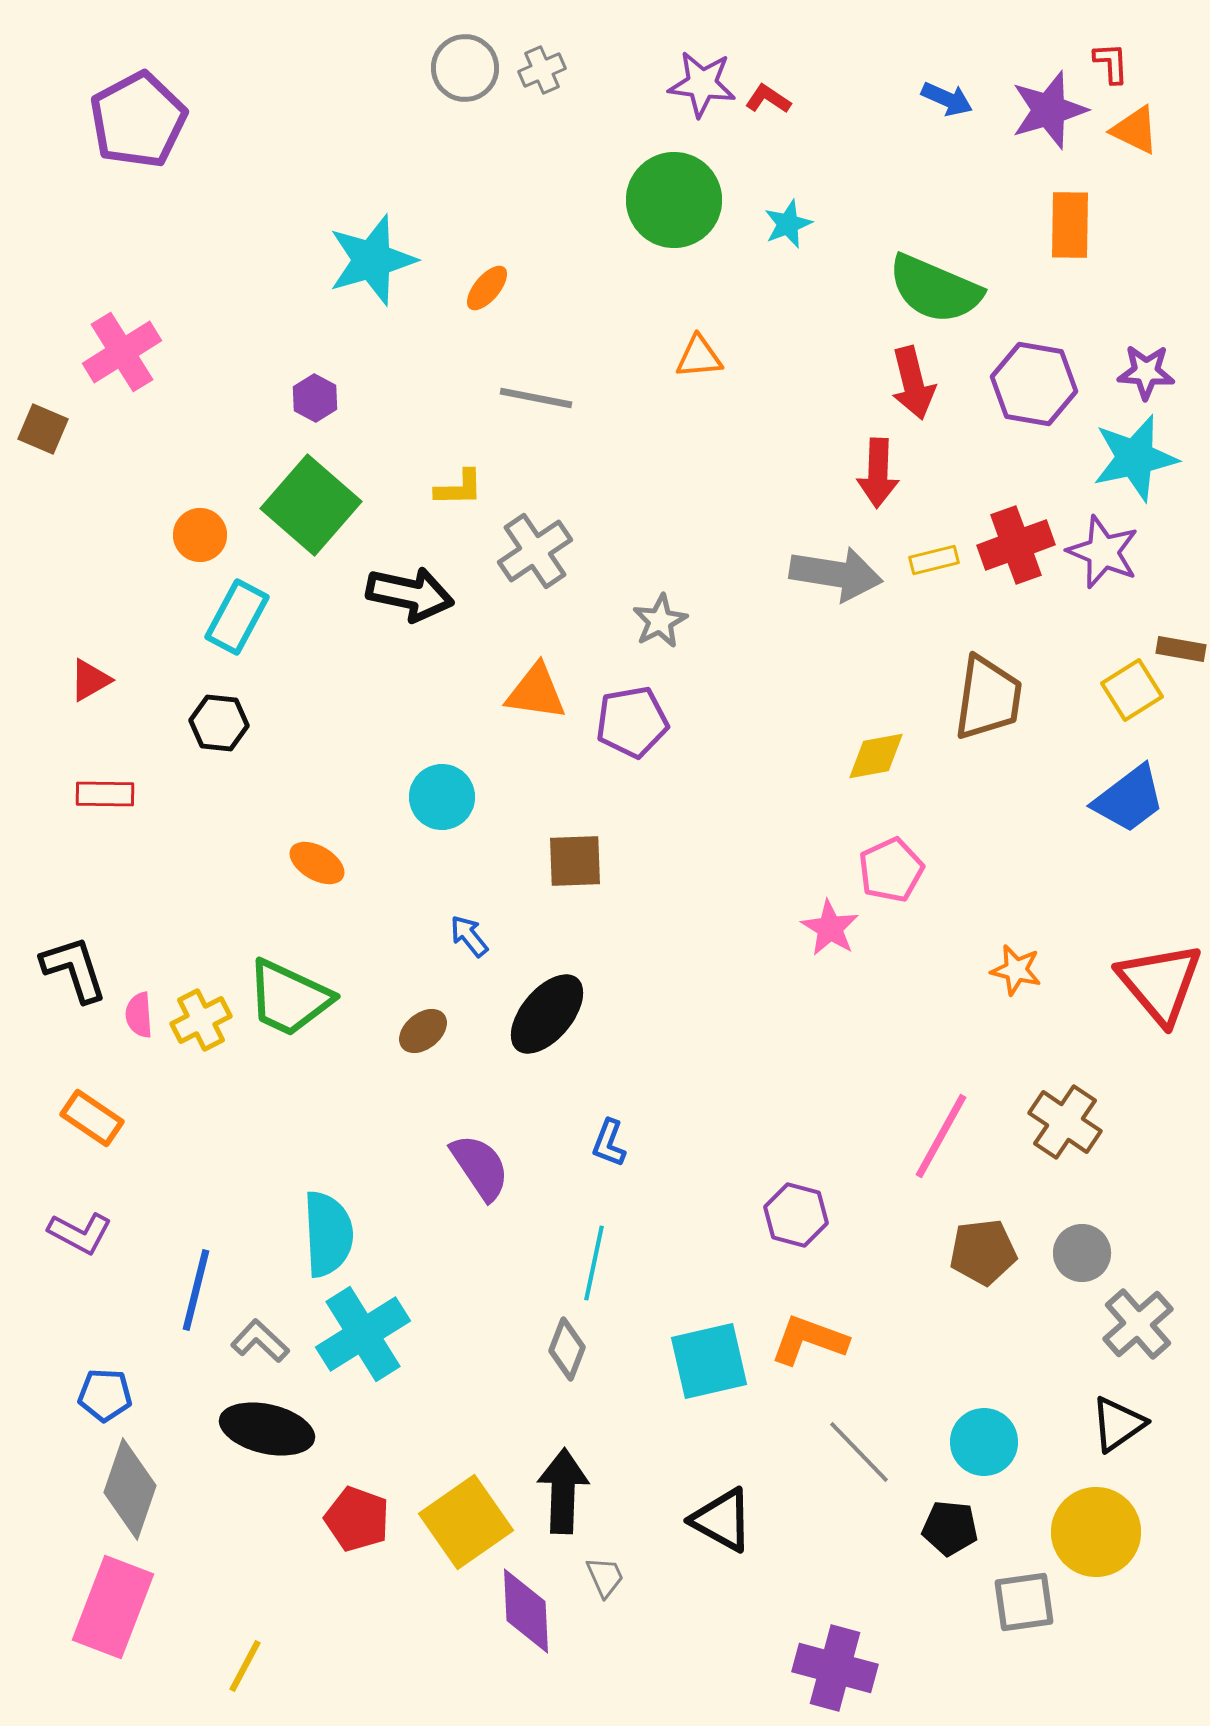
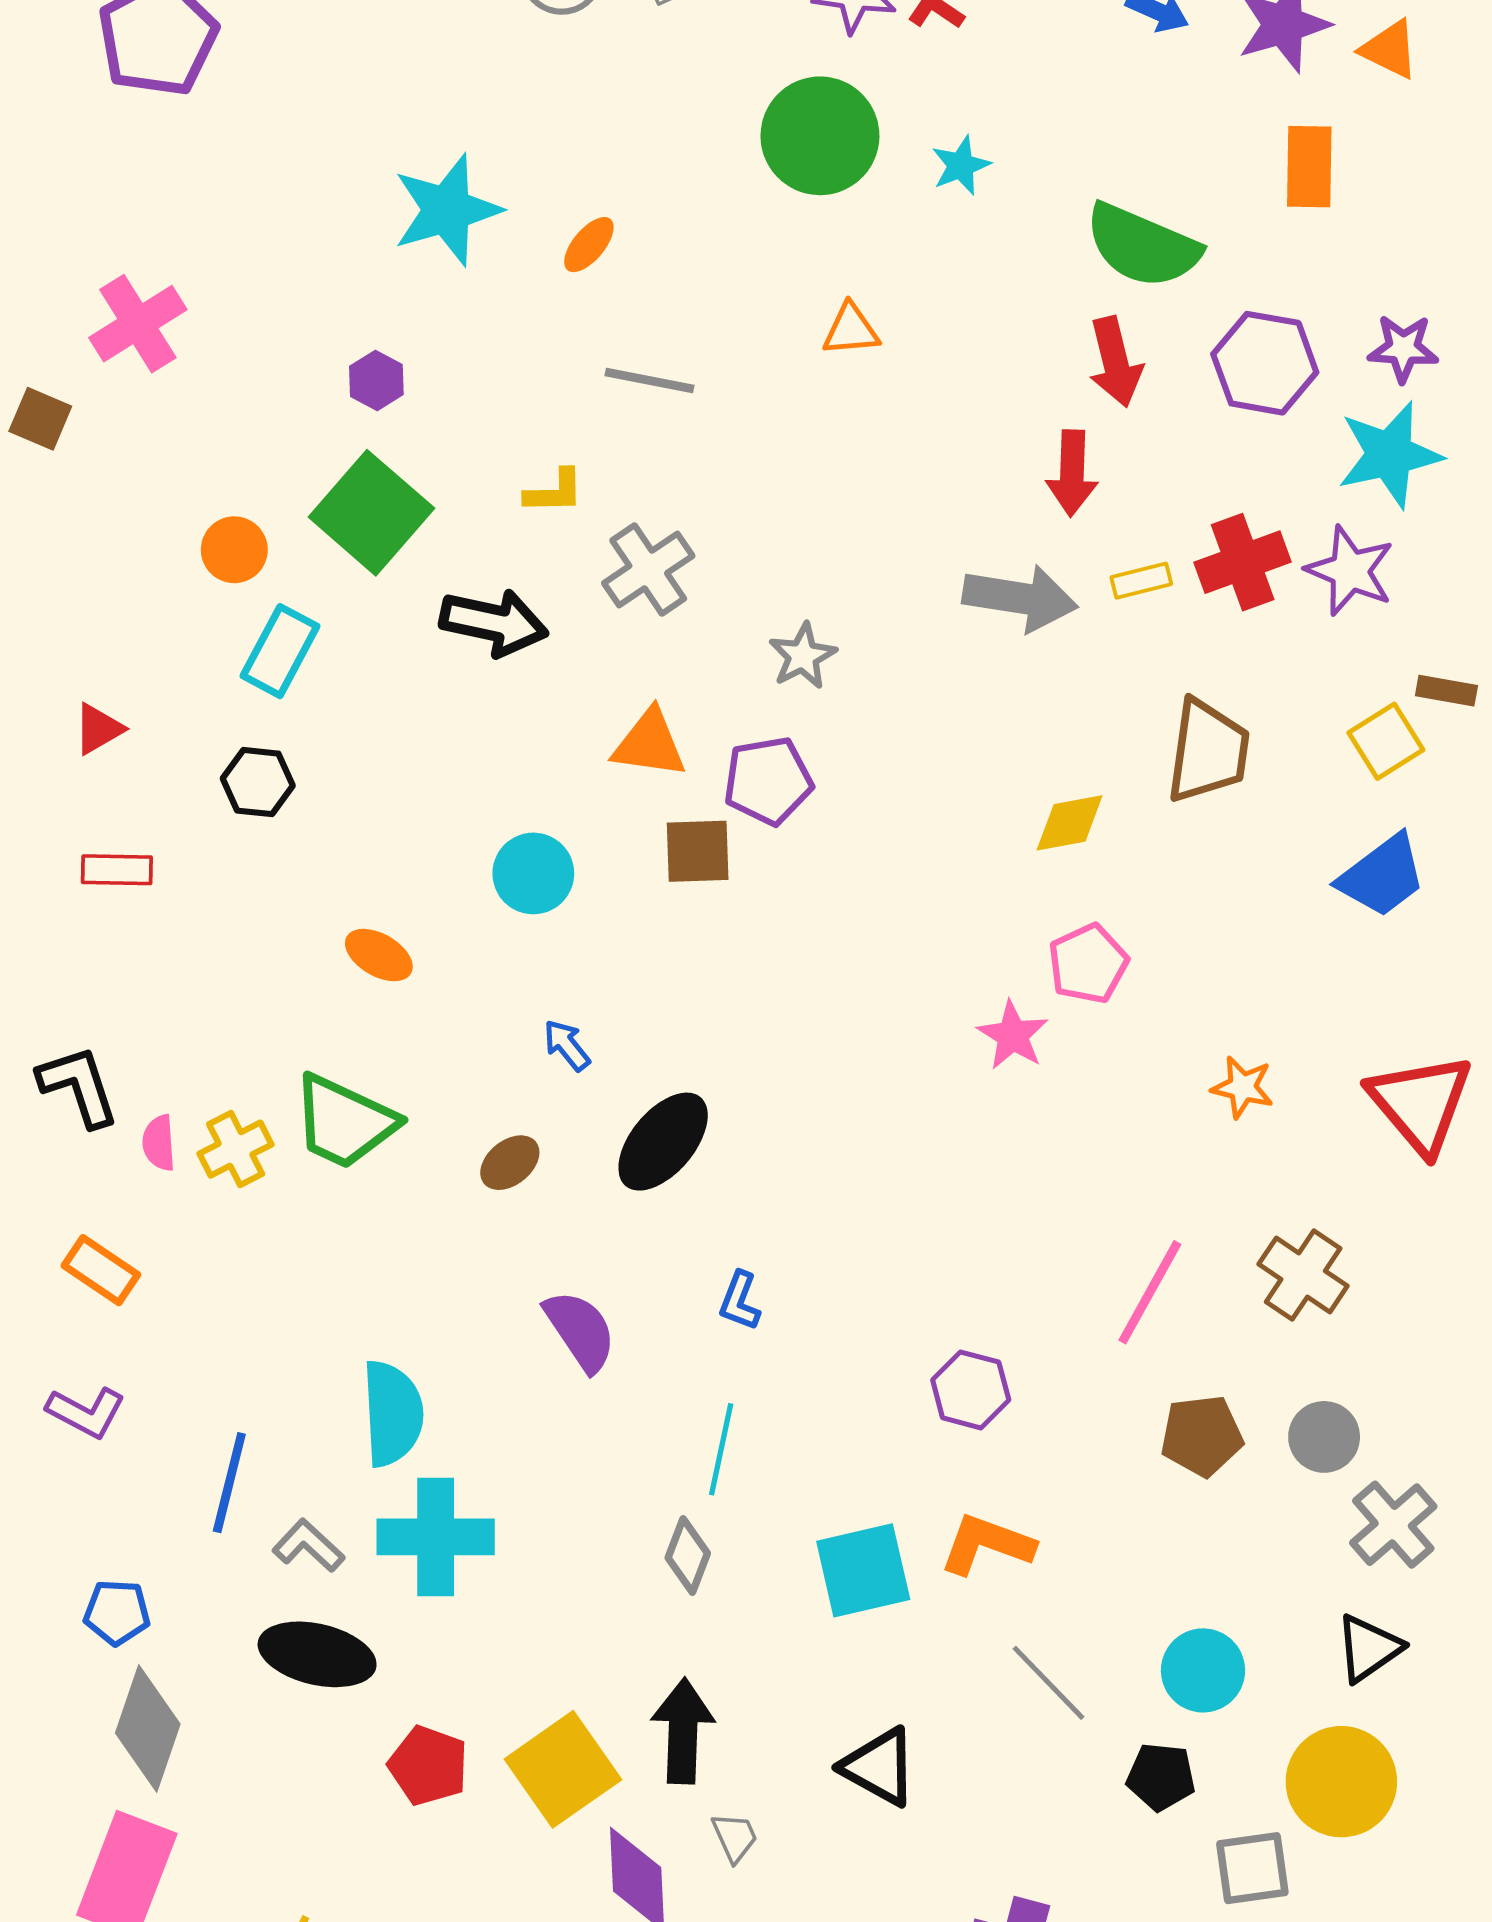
brown square: (575, 861) -> (698, 851), moved
cyan cross: (363, 1334) -> (436, 1537), turned 32

